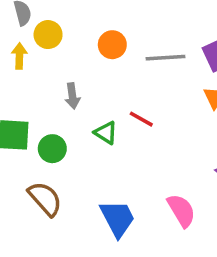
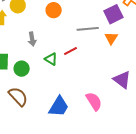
gray line: (166, 58) -> (88, 29), moved
red line: (141, 119) -> (70, 51), turned -56
blue trapezoid: (118, 218) -> (59, 107), turned 60

